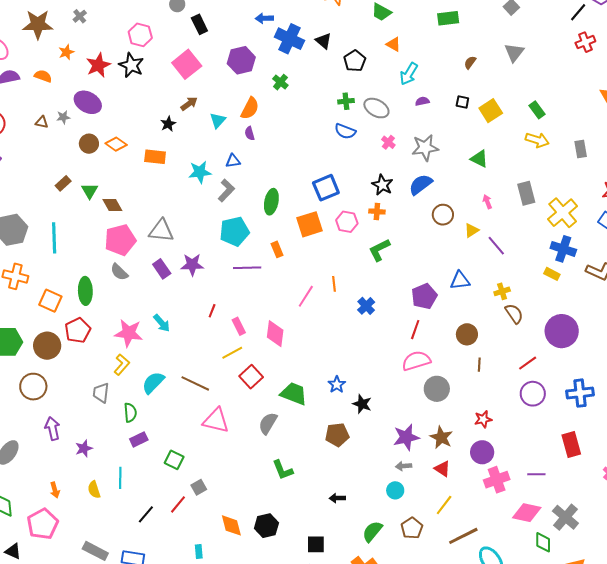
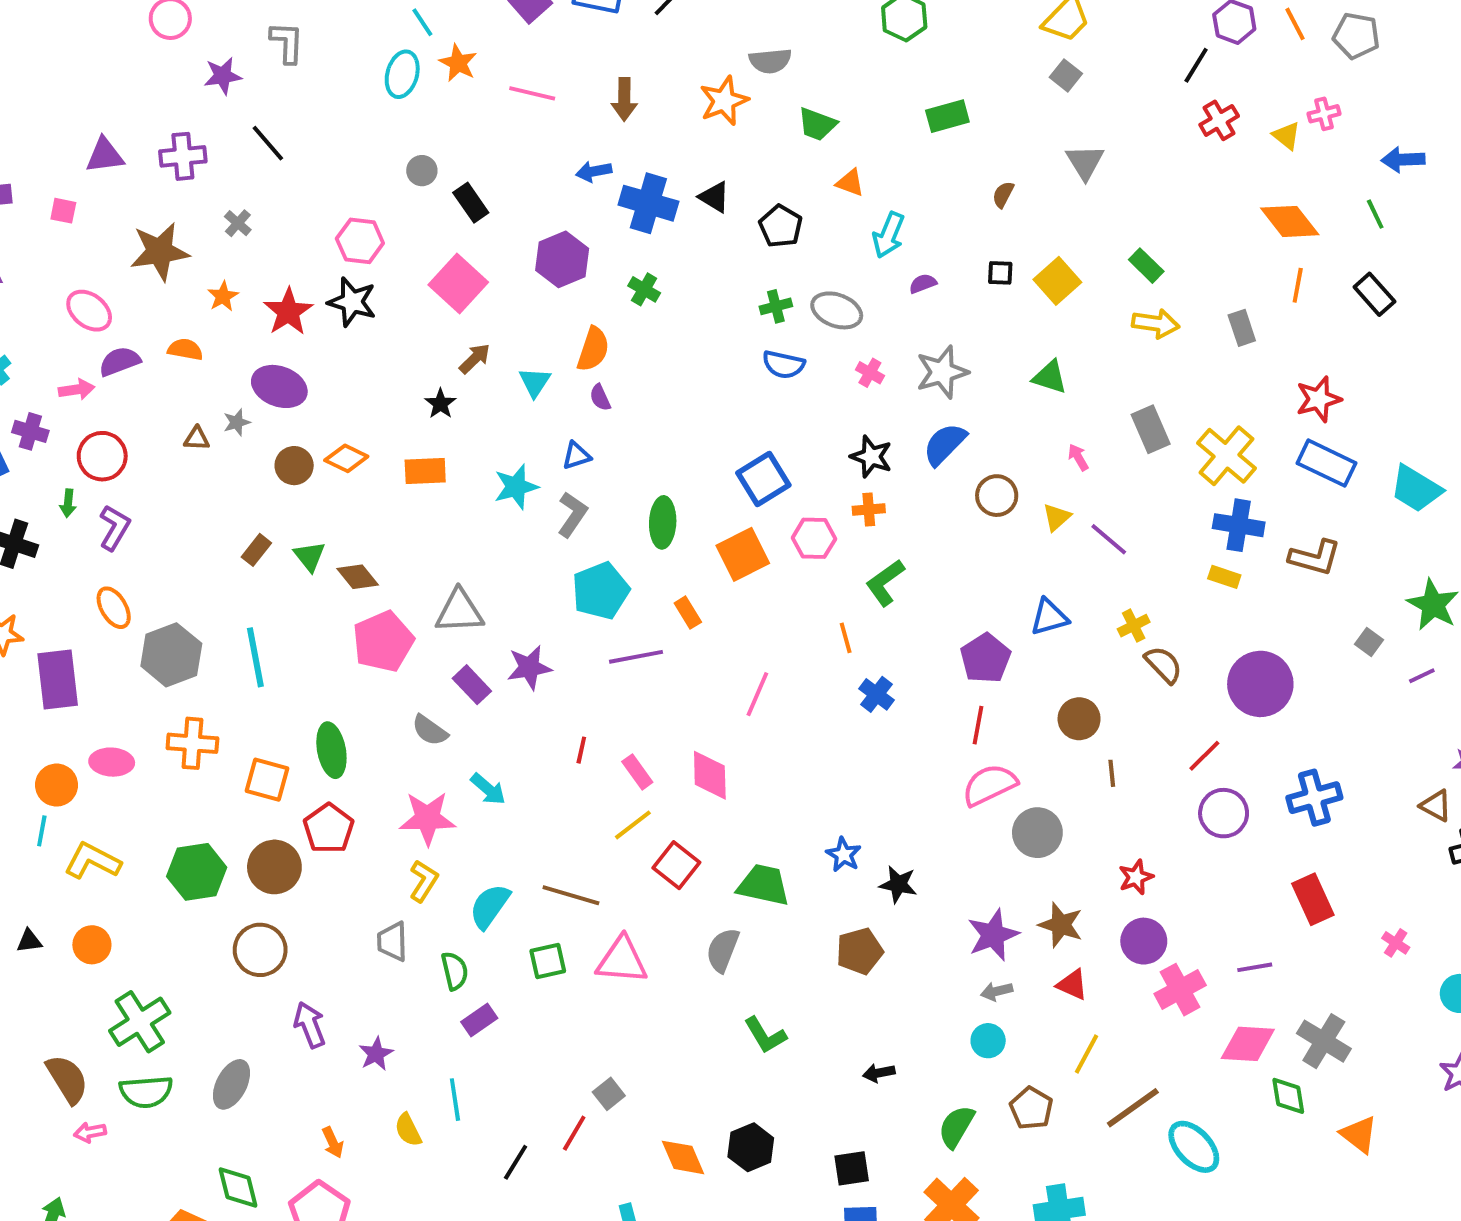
gray semicircle: (119, 272) -> (430, 730), moved
orange line: (334, 284) -> (846, 638), moved
green square: (174, 460) -> (548, 961), moved, turned -30

